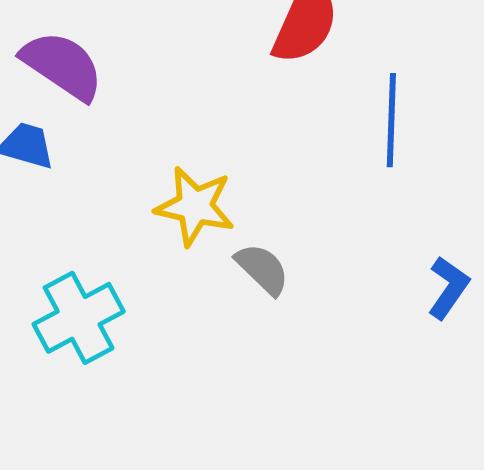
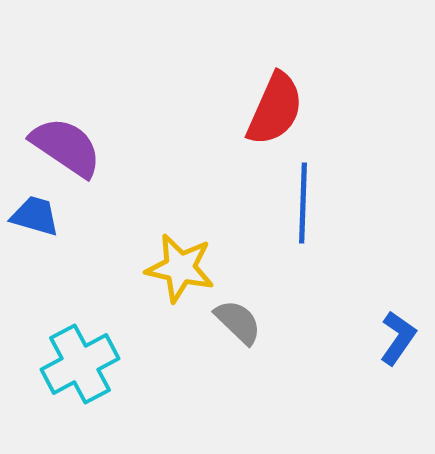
blue line: (391, 120) -> (303, 203), moved

